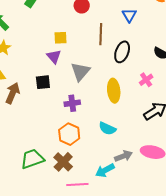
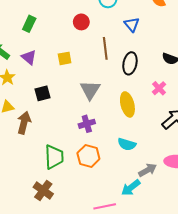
purple triangle: (54, 57) -> (29, 57), moved
black square: (43, 82) -> (42, 93), moved
green trapezoid: (32, 159) -> (54, 157), moved, turned 115
brown cross: (63, 162) -> (43, 191), moved

